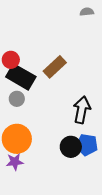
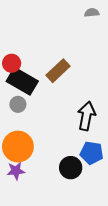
black circle: (71, 147) -> (71, 168), moved

